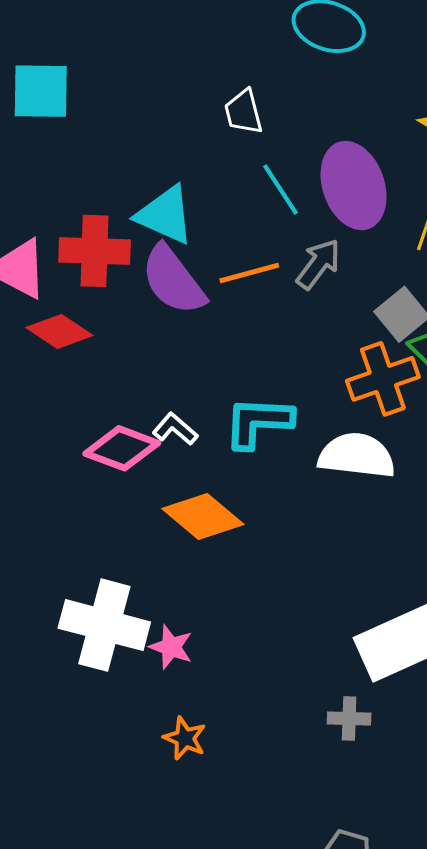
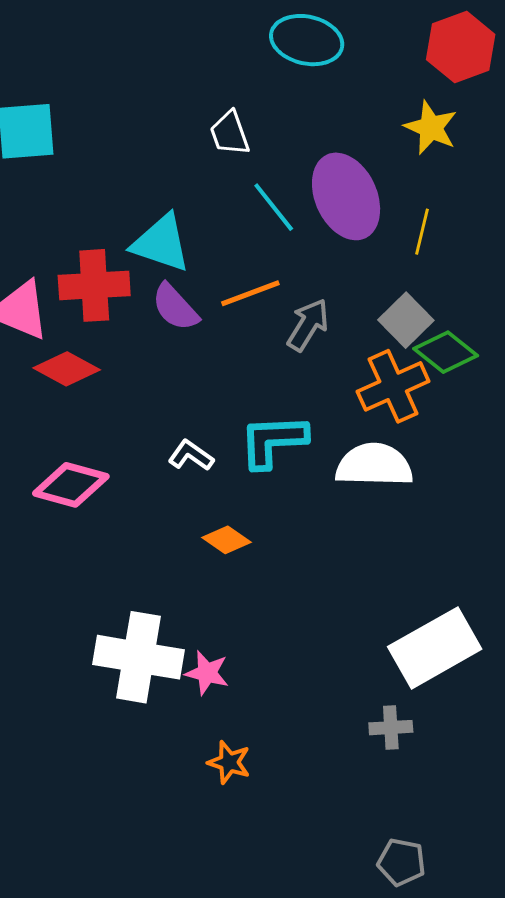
gray arrow: (318, 264) -> (308, 325), moved
purple semicircle: (173, 280) -> (175, 307), size x0.7
pink diamond: (122, 448) -> (71, 485), moved
orange diamond: (203, 516) -> (227, 540), size x0.6

